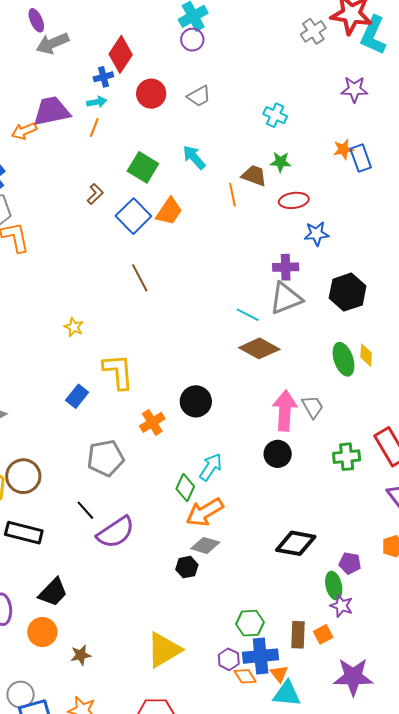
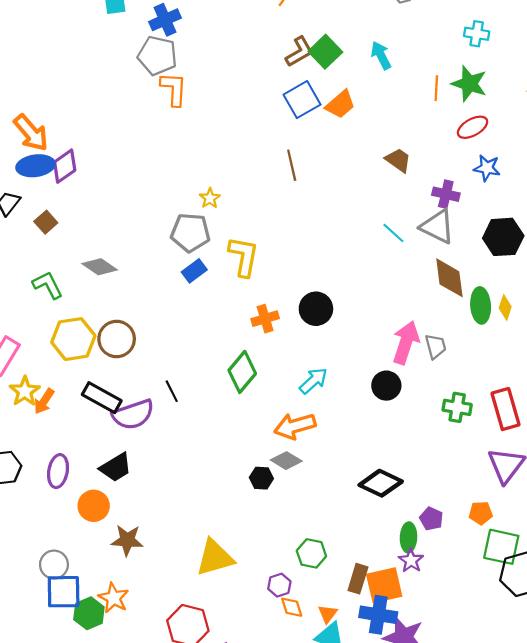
cyan cross: (275, 115) -> (477, 34), turned -30
green star: (280, 162) -> (469, 84), size x1.6
brown trapezoid: (254, 176) -> (398, 160), moved
brown L-shape: (95, 194) -> (299, 52), moved, size x1.4
orange line: (232, 195) -> (436, 88), moved
red ellipse: (294, 200) -> (473, 127), turned -36
gray triangle: (286, 298) -> (437, 227), turned 33
brown diamond: (259, 348) -> (449, 278), moved, turned 39
gray pentagon: (106, 458) -> (190, 233), moved
green diamond: (185, 488) -> (242, 372), moved, size x1.4
purple semicircle: (116, 532) -> (133, 415), moved
orange square: (323, 634) -> (384, 585), size x1.8
brown star: (81, 655) -> (127, 540), size x1.4
blue cross: (261, 656) -> (378, 615), moved

